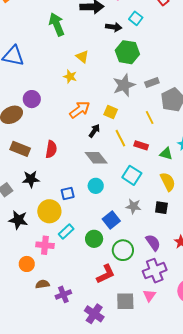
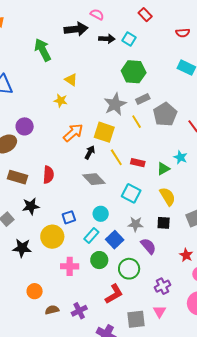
cyan square: (136, 18) -> (129, 39), moved
black arrow: (114, 27) -> (107, 39), moved
green hexagon: (127, 52) -> (134, 72), moved
yellow square: (111, 112) -> (104, 132), size x1.5
yellow line: (150, 117) -> (137, 122), moved
green triangle: (166, 154) -> (163, 169), turned -40
cyan circle: (96, 186) -> (101, 214), moved
cyan rectangle: (66, 231) -> (91, 236), moved
purple semicircle: (153, 243) -> (148, 246), moved
pink cross: (45, 245) -> (70, 266), moved
purple cross: (155, 271) -> (163, 286), size x0.7
purple cross: (63, 294) -> (79, 311), moved

